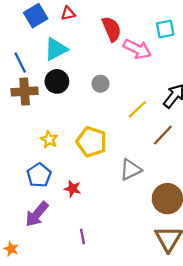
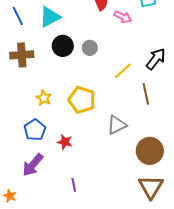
pink arrow: (137, 49) -> (123, 17), size x0.7
blue line: (20, 62) -> (18, 16), moved
black circle: (57, 81) -> (63, 46), moved
brown line: (163, 135) -> (146, 94), turned -55

